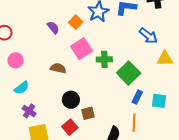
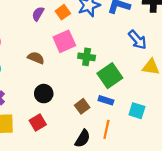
purple semicircle: (53, 28) -> (38, 14), turned -120
blue rectangle: (137, 97) -> (106, 100), moved, turned 72
brown square: (88, 113) -> (82, 106), moved, turned -32

